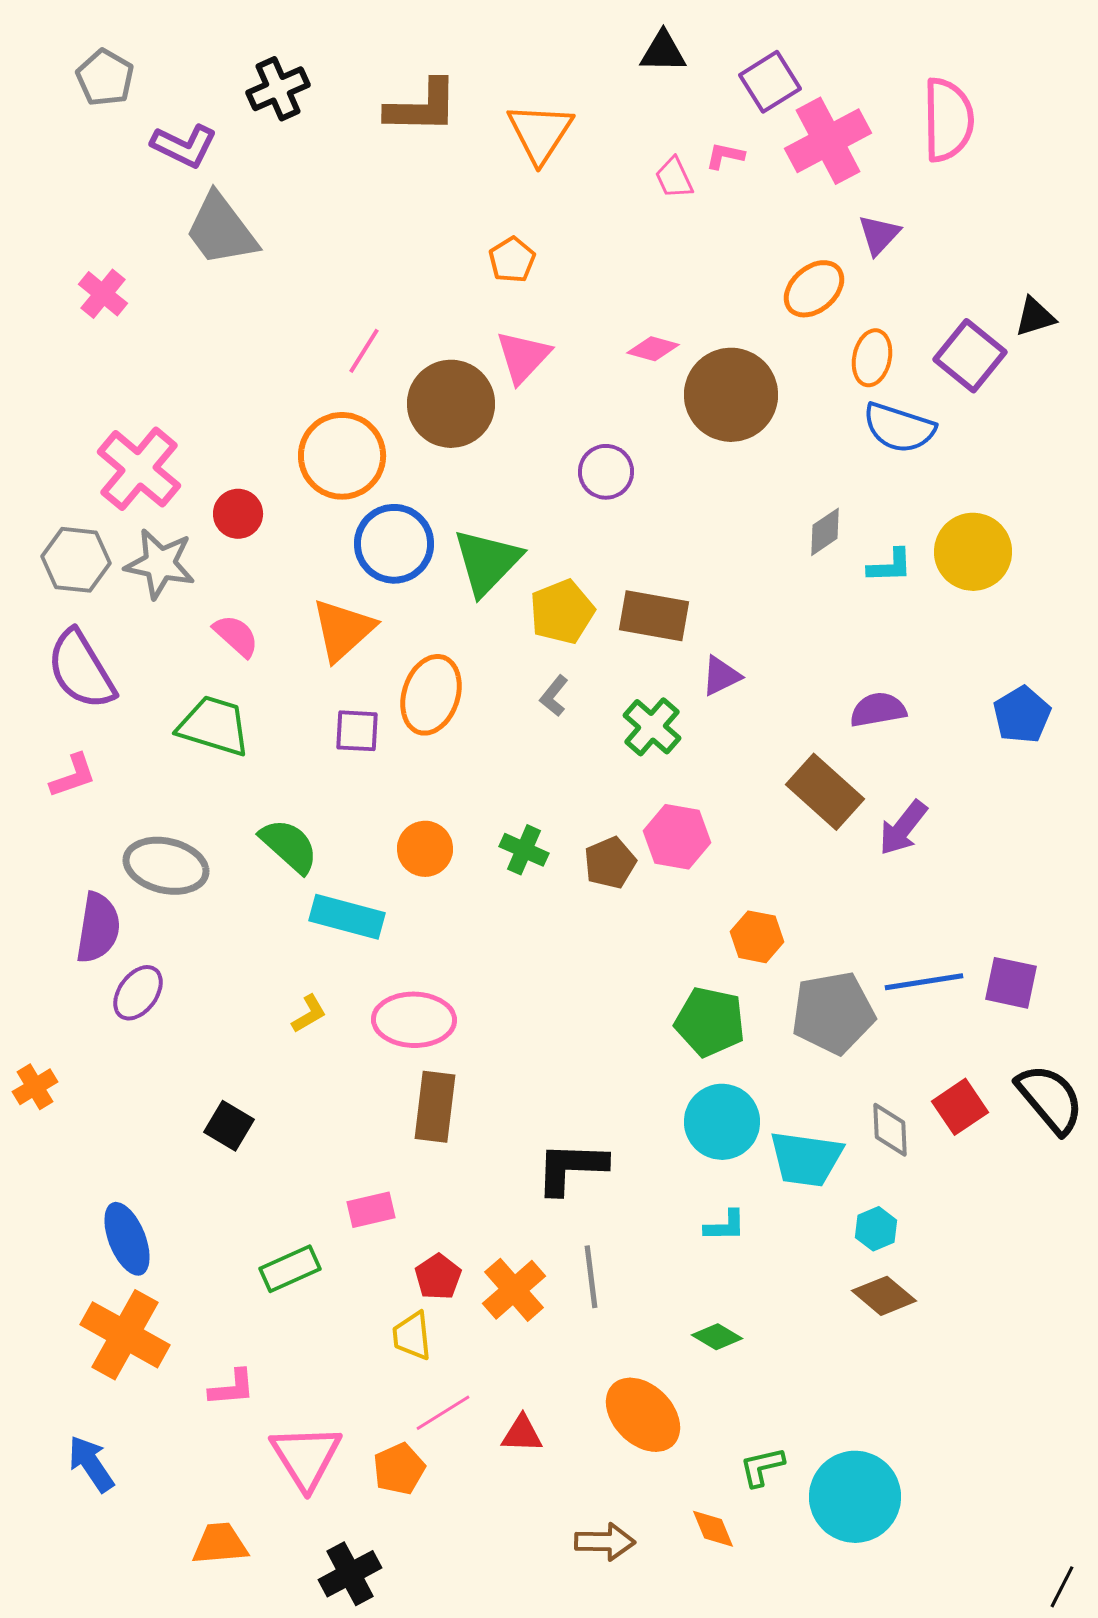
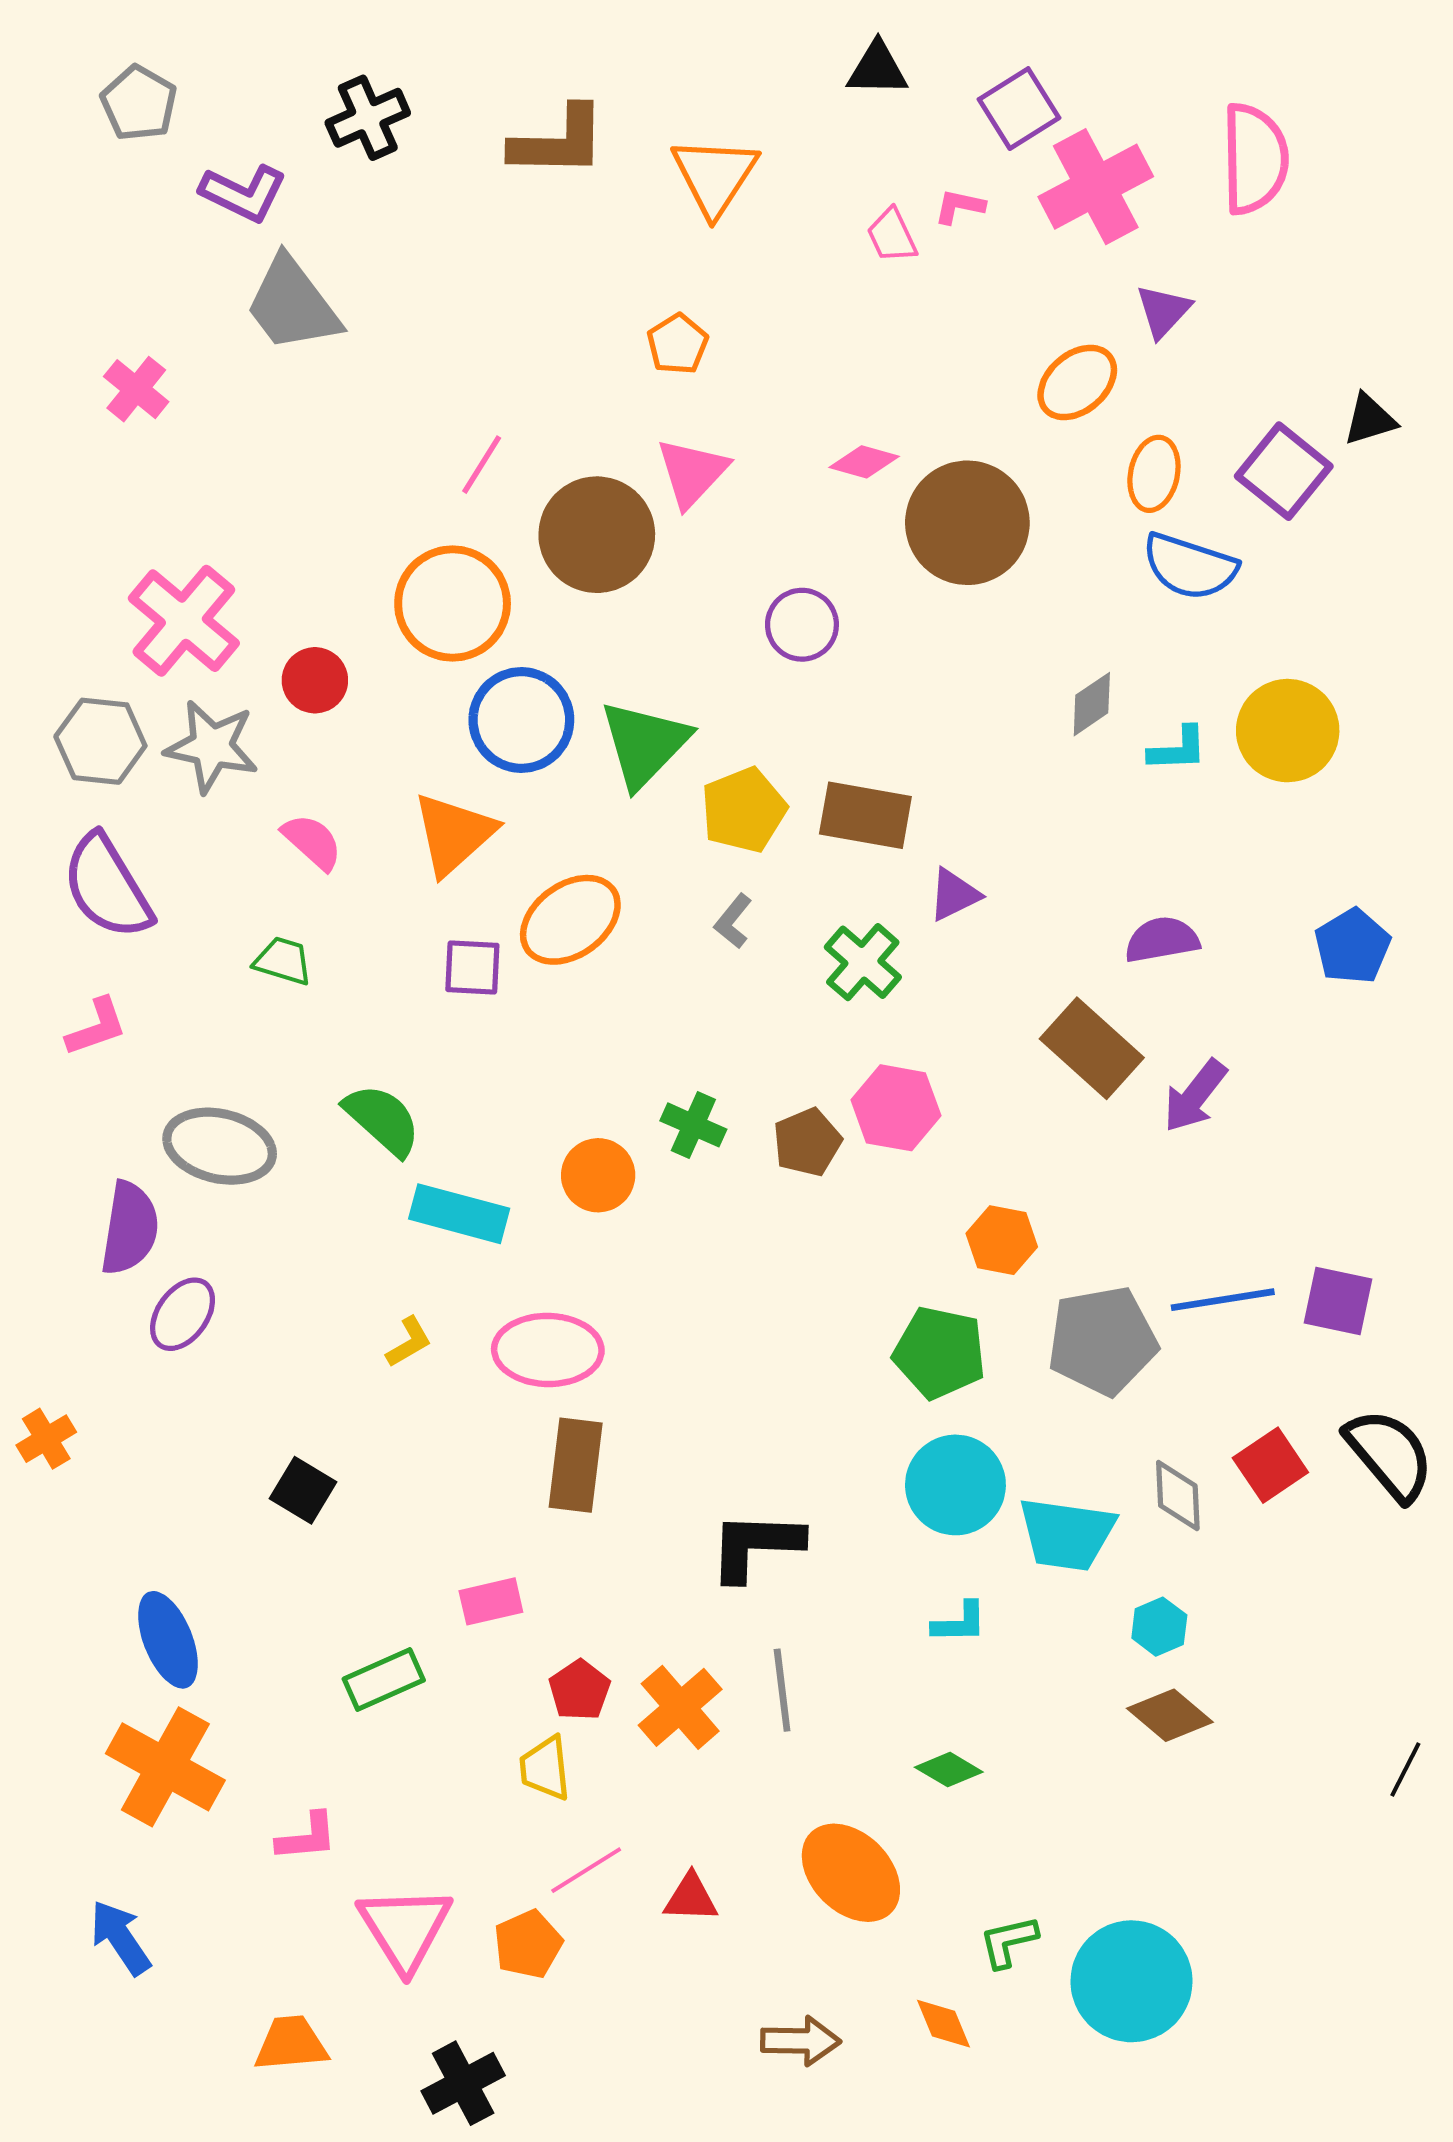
orange ellipse: (431, 695) -> (570, 920), turned 36
green trapezoid: (214, 726) -> (283, 961), size x0.6
orange circle: (425, 849) -> (598, 1175), moved
black line: (1062, 1587) -> (1405, 1770), moved

